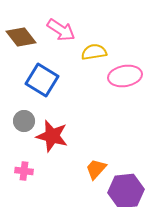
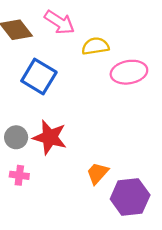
gray circle: (24, 121) -> (16, 137), moved

